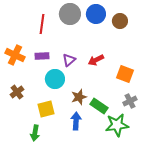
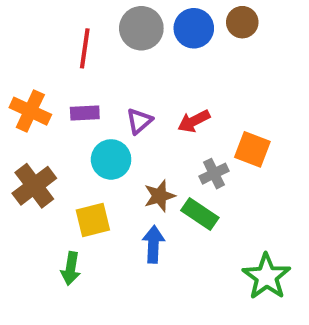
brown circle: (120, 21) -> (242, 22), moved
brown cross: (17, 92) -> (34, 186), size x1.5
gray cross: (130, 101) -> (214, 174), moved
green star: (117, 125) -> (266, 277), moved, turned -30

